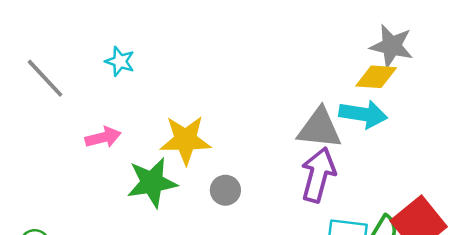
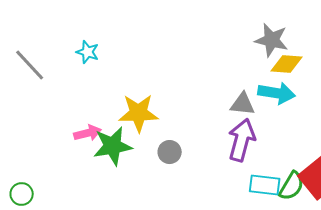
gray star: (392, 46) -> (272, 40), moved
gray triangle: (319, 128) -> (243, 104), size x0.7
pink arrow: (103, 137) -> (88, 133), moved

